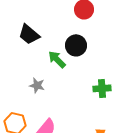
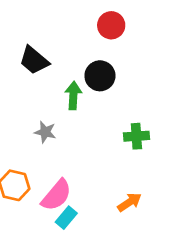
green arrow: (57, 59) -> (73, 95), turned 48

